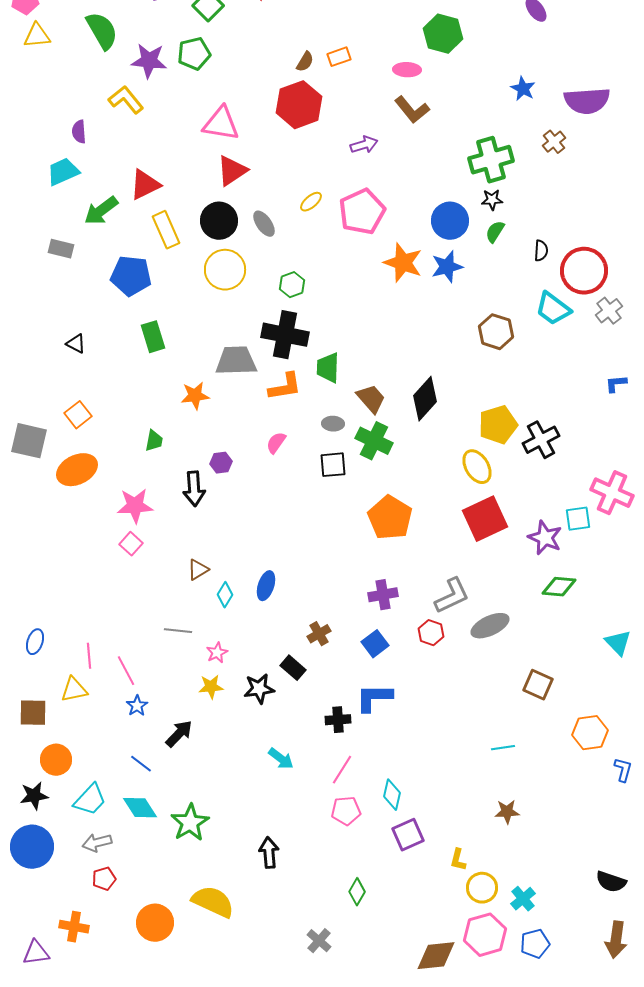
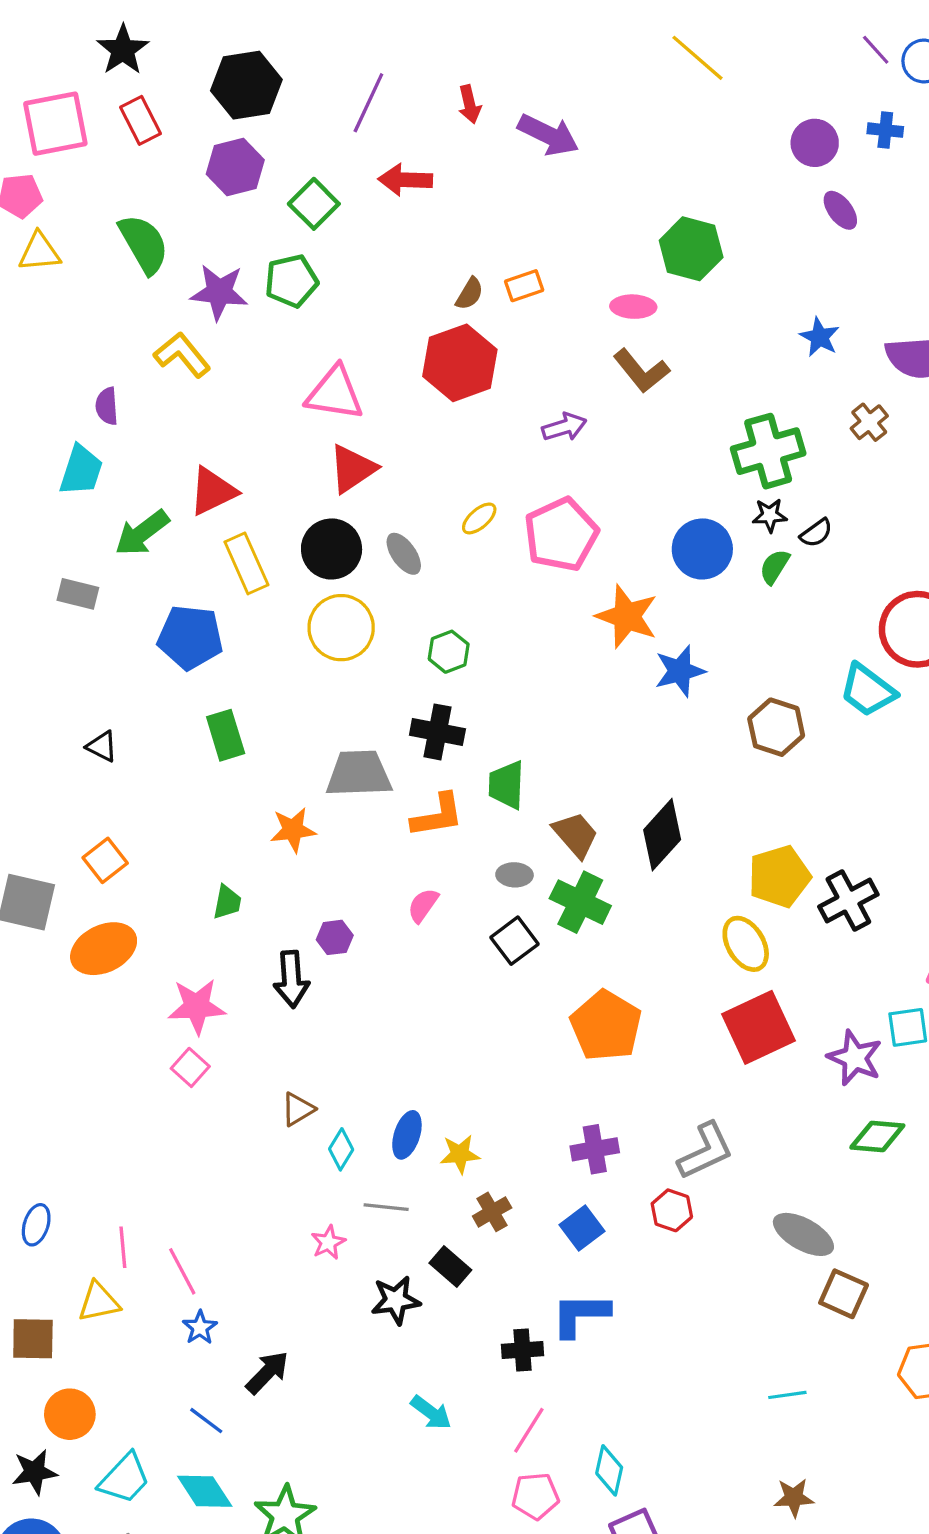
cyan trapezoid: (63, 172) -> (81, 470), turned 132
black semicircle: (541, 251) -> (816, 533), moved, turned 50
blue star: (447, 267) -> (680, 671), moved
black cross: (285, 335) -> (437, 732), size x0.7
black square: (333, 465) -> (515, 941), turned -32
gray ellipse: (490, 626) -> (803, 1234), moved, turned 54
gray line: (178, 631) -> (386, 1207), moved
yellow star: (211, 687) -> (460, 1154), moved

